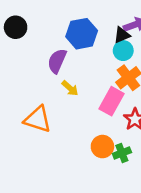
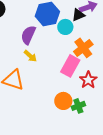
cyan circle: (123, 51) -> (65, 27), moved
yellow arrow: (70, 88) -> (30, 56), moved

